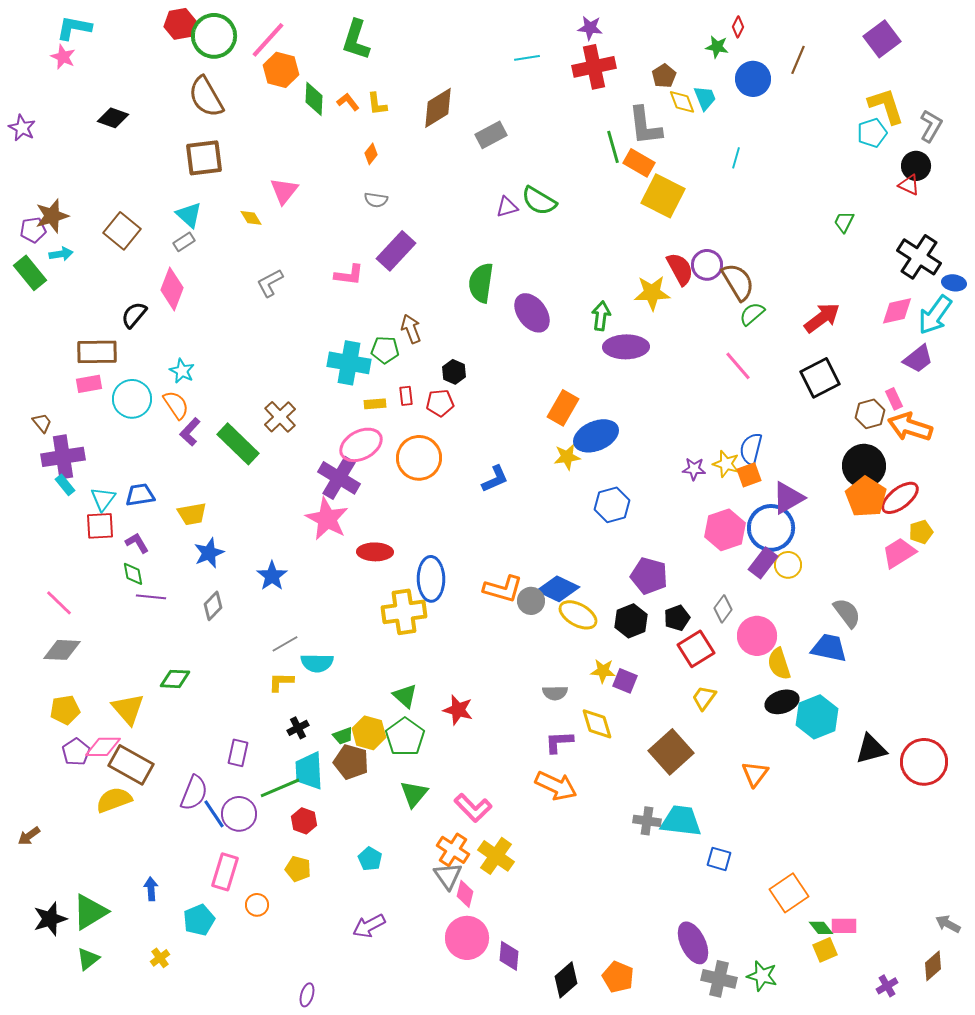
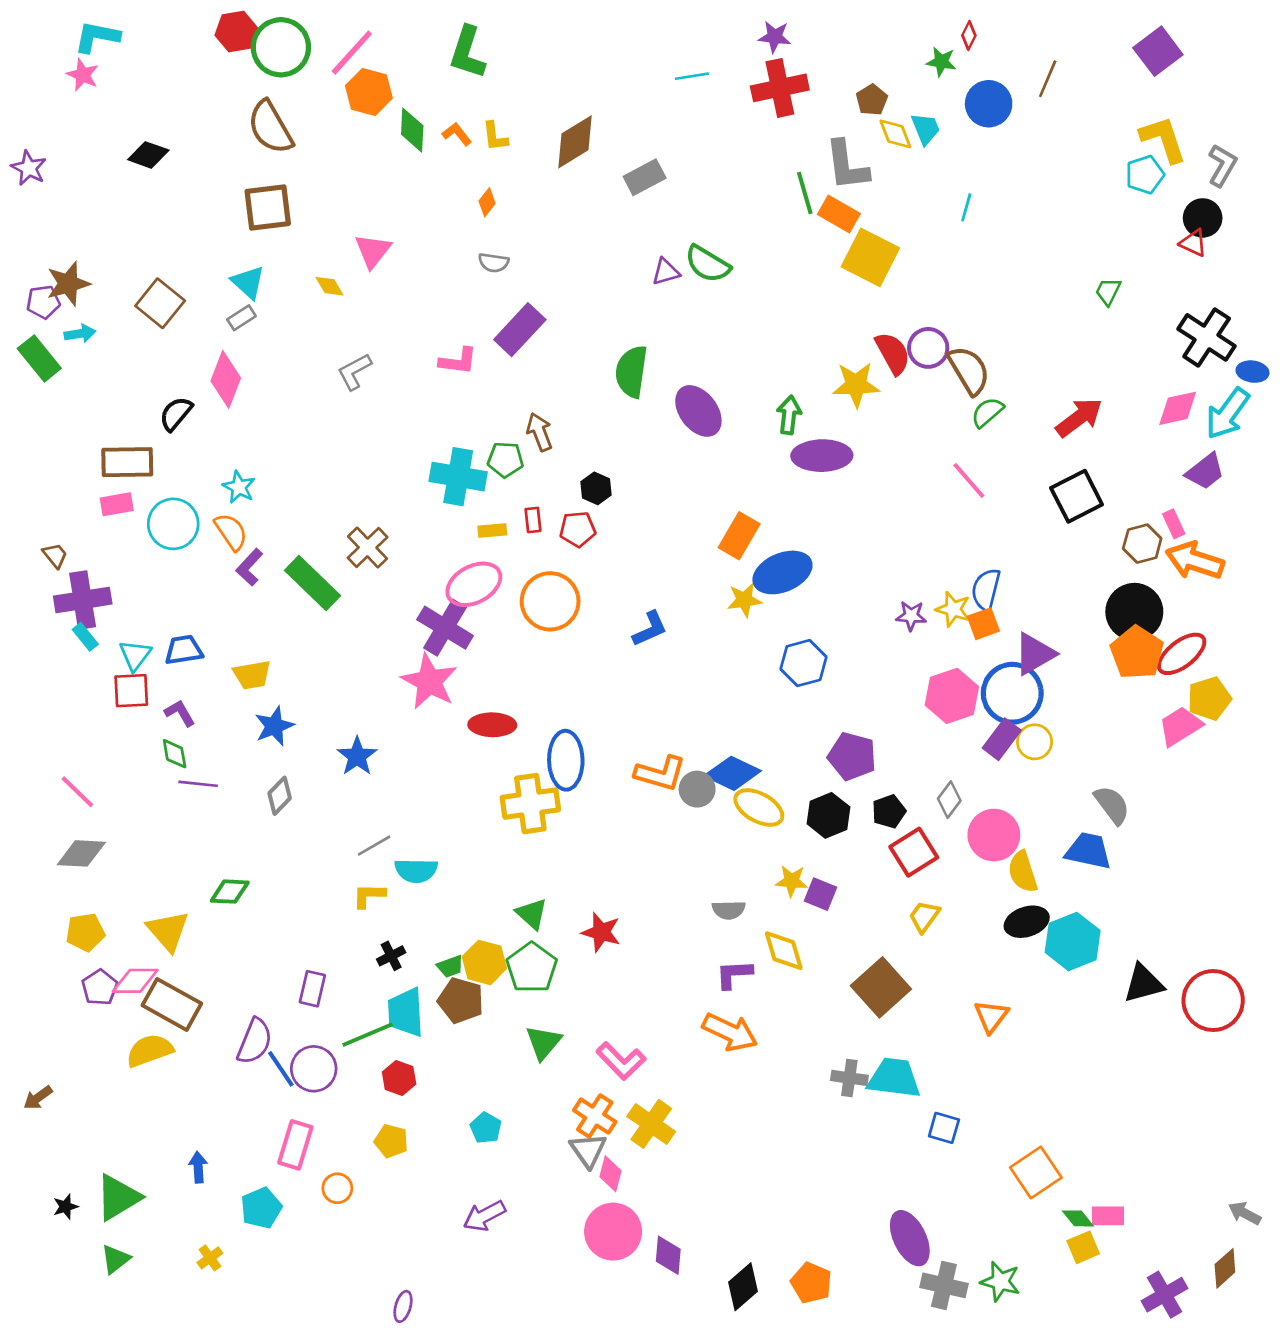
yellow pentagon: (921, 532) -> (1209, 699), size x1.4
black star: (50, 919) -> (66, 1207), size x0.6
purple cross: (887, 986) -> (1165, 1295), size x1.6

